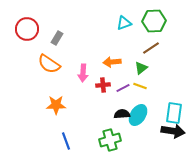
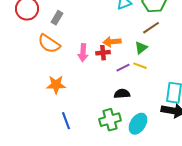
red cross: (103, 85) -> (103, 53), moved
cyan ellipse: (138, 115) -> (138, 124), moved

